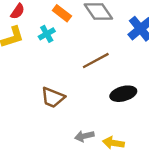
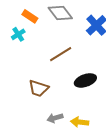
brown trapezoid: (53, 97) -> (39, 88), moved

